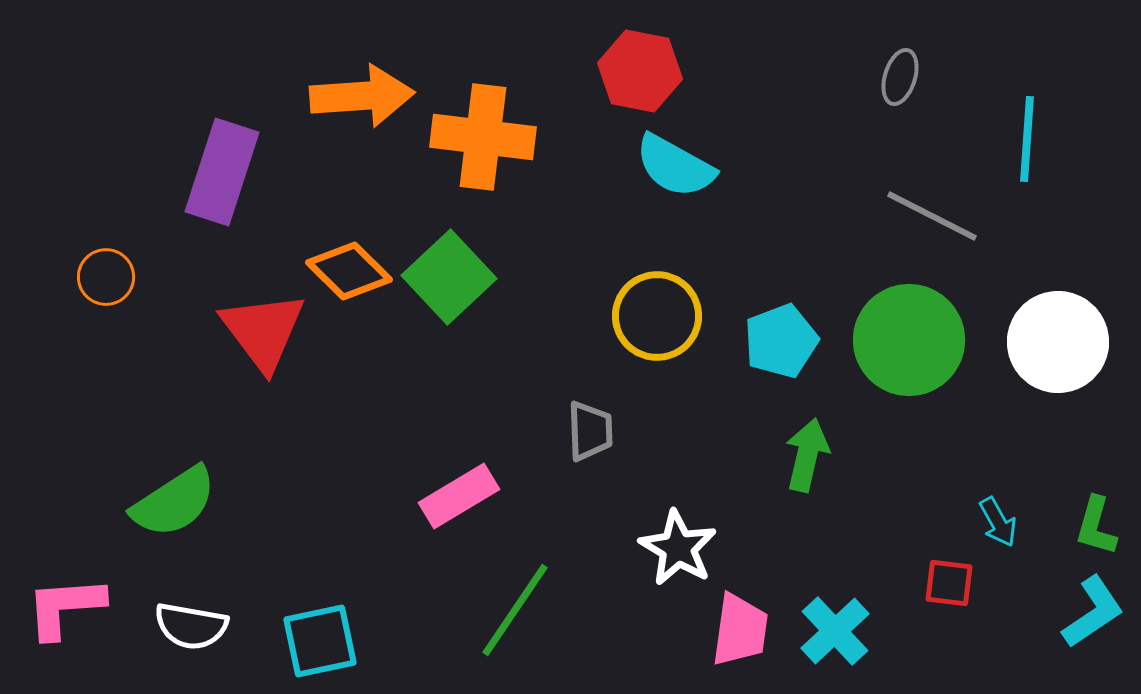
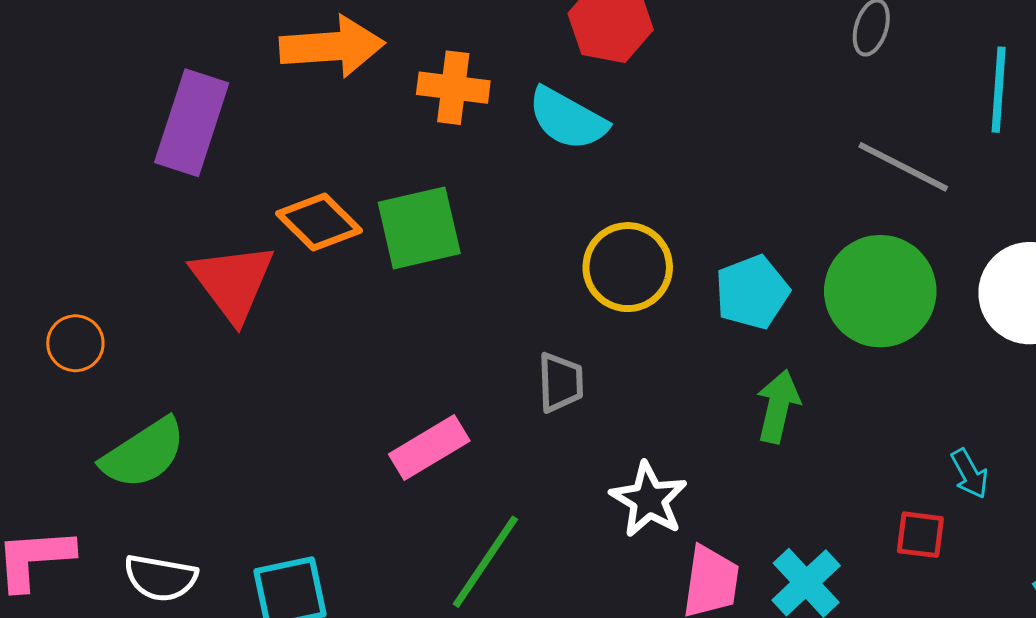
orange cross: (483, 137) -> (453, 88), size x0.7
cyan semicircle: (675, 166) -> (568, 119), moved
orange circle: (106, 277) -> (75, 343), moved
green square: (449, 277) -> (419, 228), turned 30

